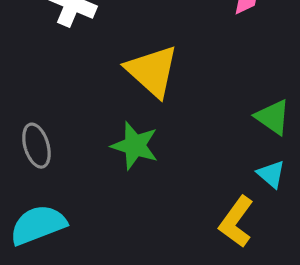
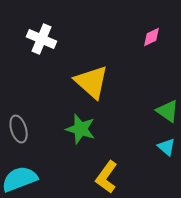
yellow L-shape: (236, 222) -> (107, 177), moved

